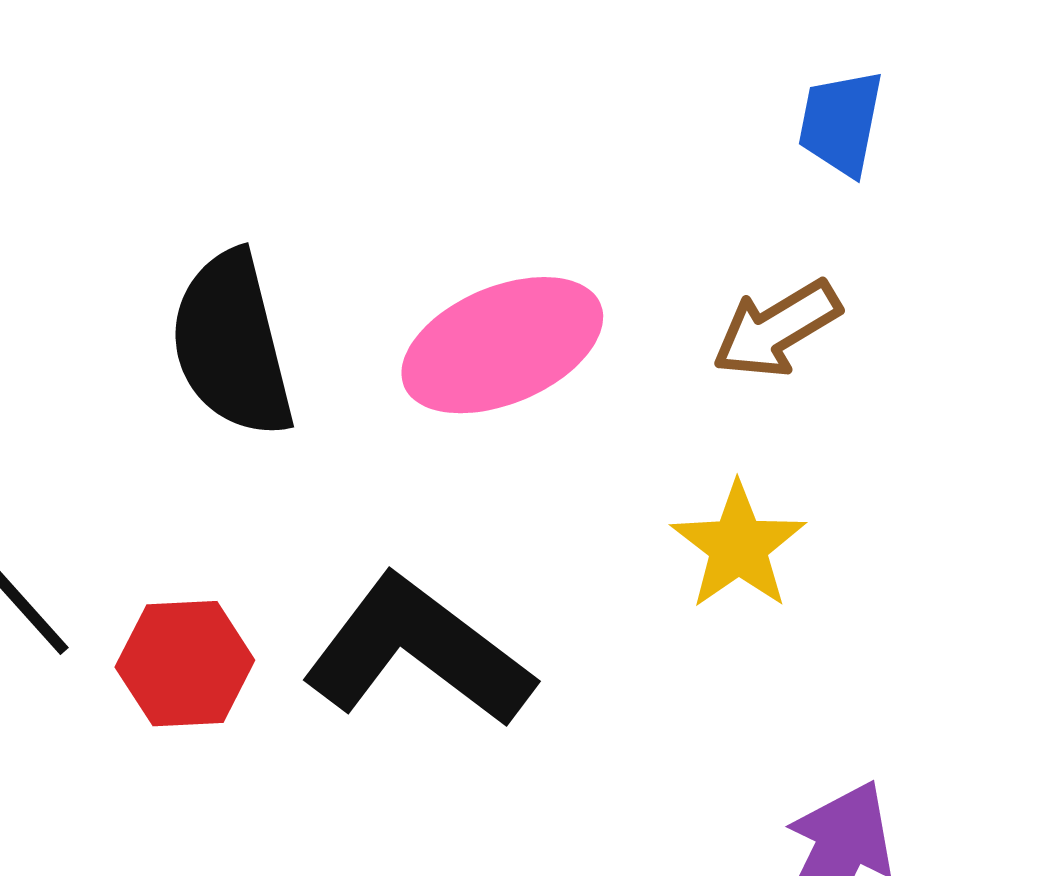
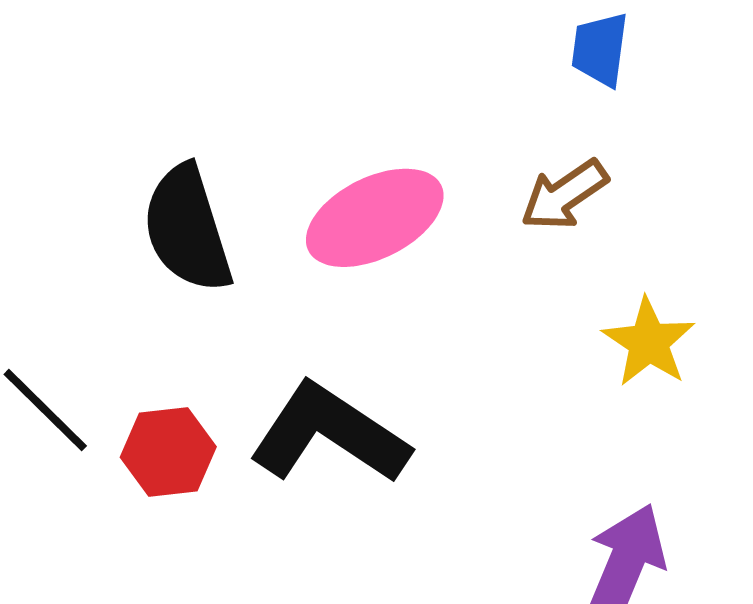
yellow star: (738, 546) -> (649, 342), moved

